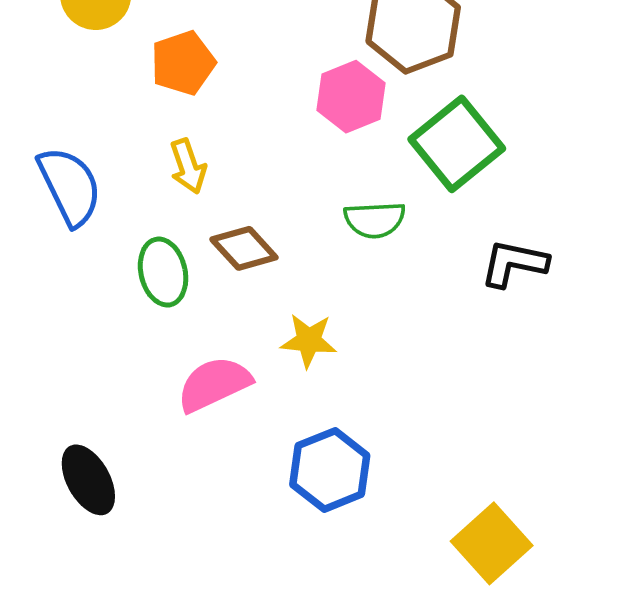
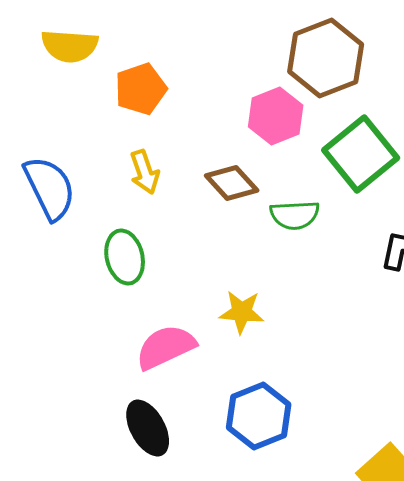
brown diamond: (244, 248) -> (232, 183), moved
black ellipse: (88, 480) -> (148, 428), moved

